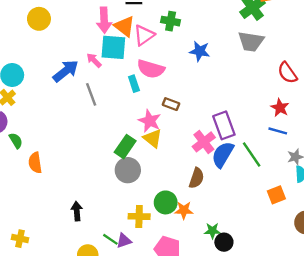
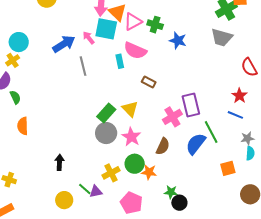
green cross: (171, 21) -> (155, 25), moved
pink star: (150, 121) -> (131, 137), moved
blue semicircle: (223, 154) -> (196, 144), moved
orange semicircle: (35, 163) -> (23, 126), moved
yellow cross: (139, 216) -> (111, 173), turned -36

